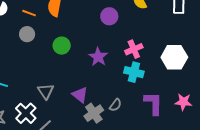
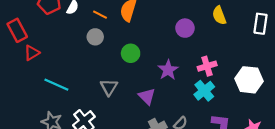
cyan cross: (134, 72) -> (204, 91), turned 30
gray triangle: (46, 91) -> (109, 87), moved
purple triangle: (80, 95) -> (147, 96), moved

